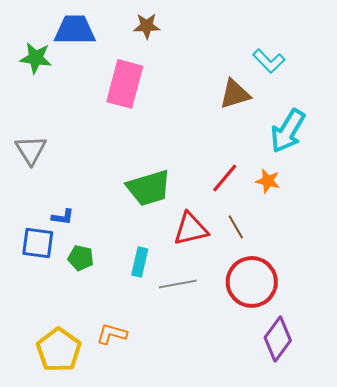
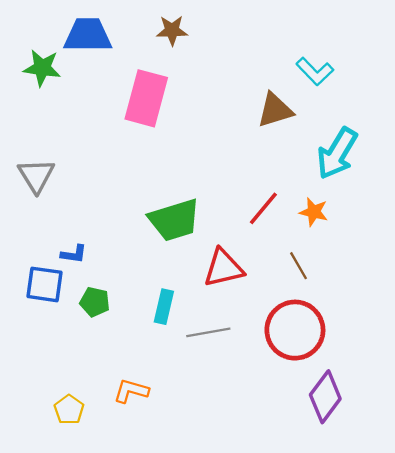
brown line: (236, 227) -> (298, 266), moved
yellow pentagon: (59, 350) -> (69, 410), size x0.6

